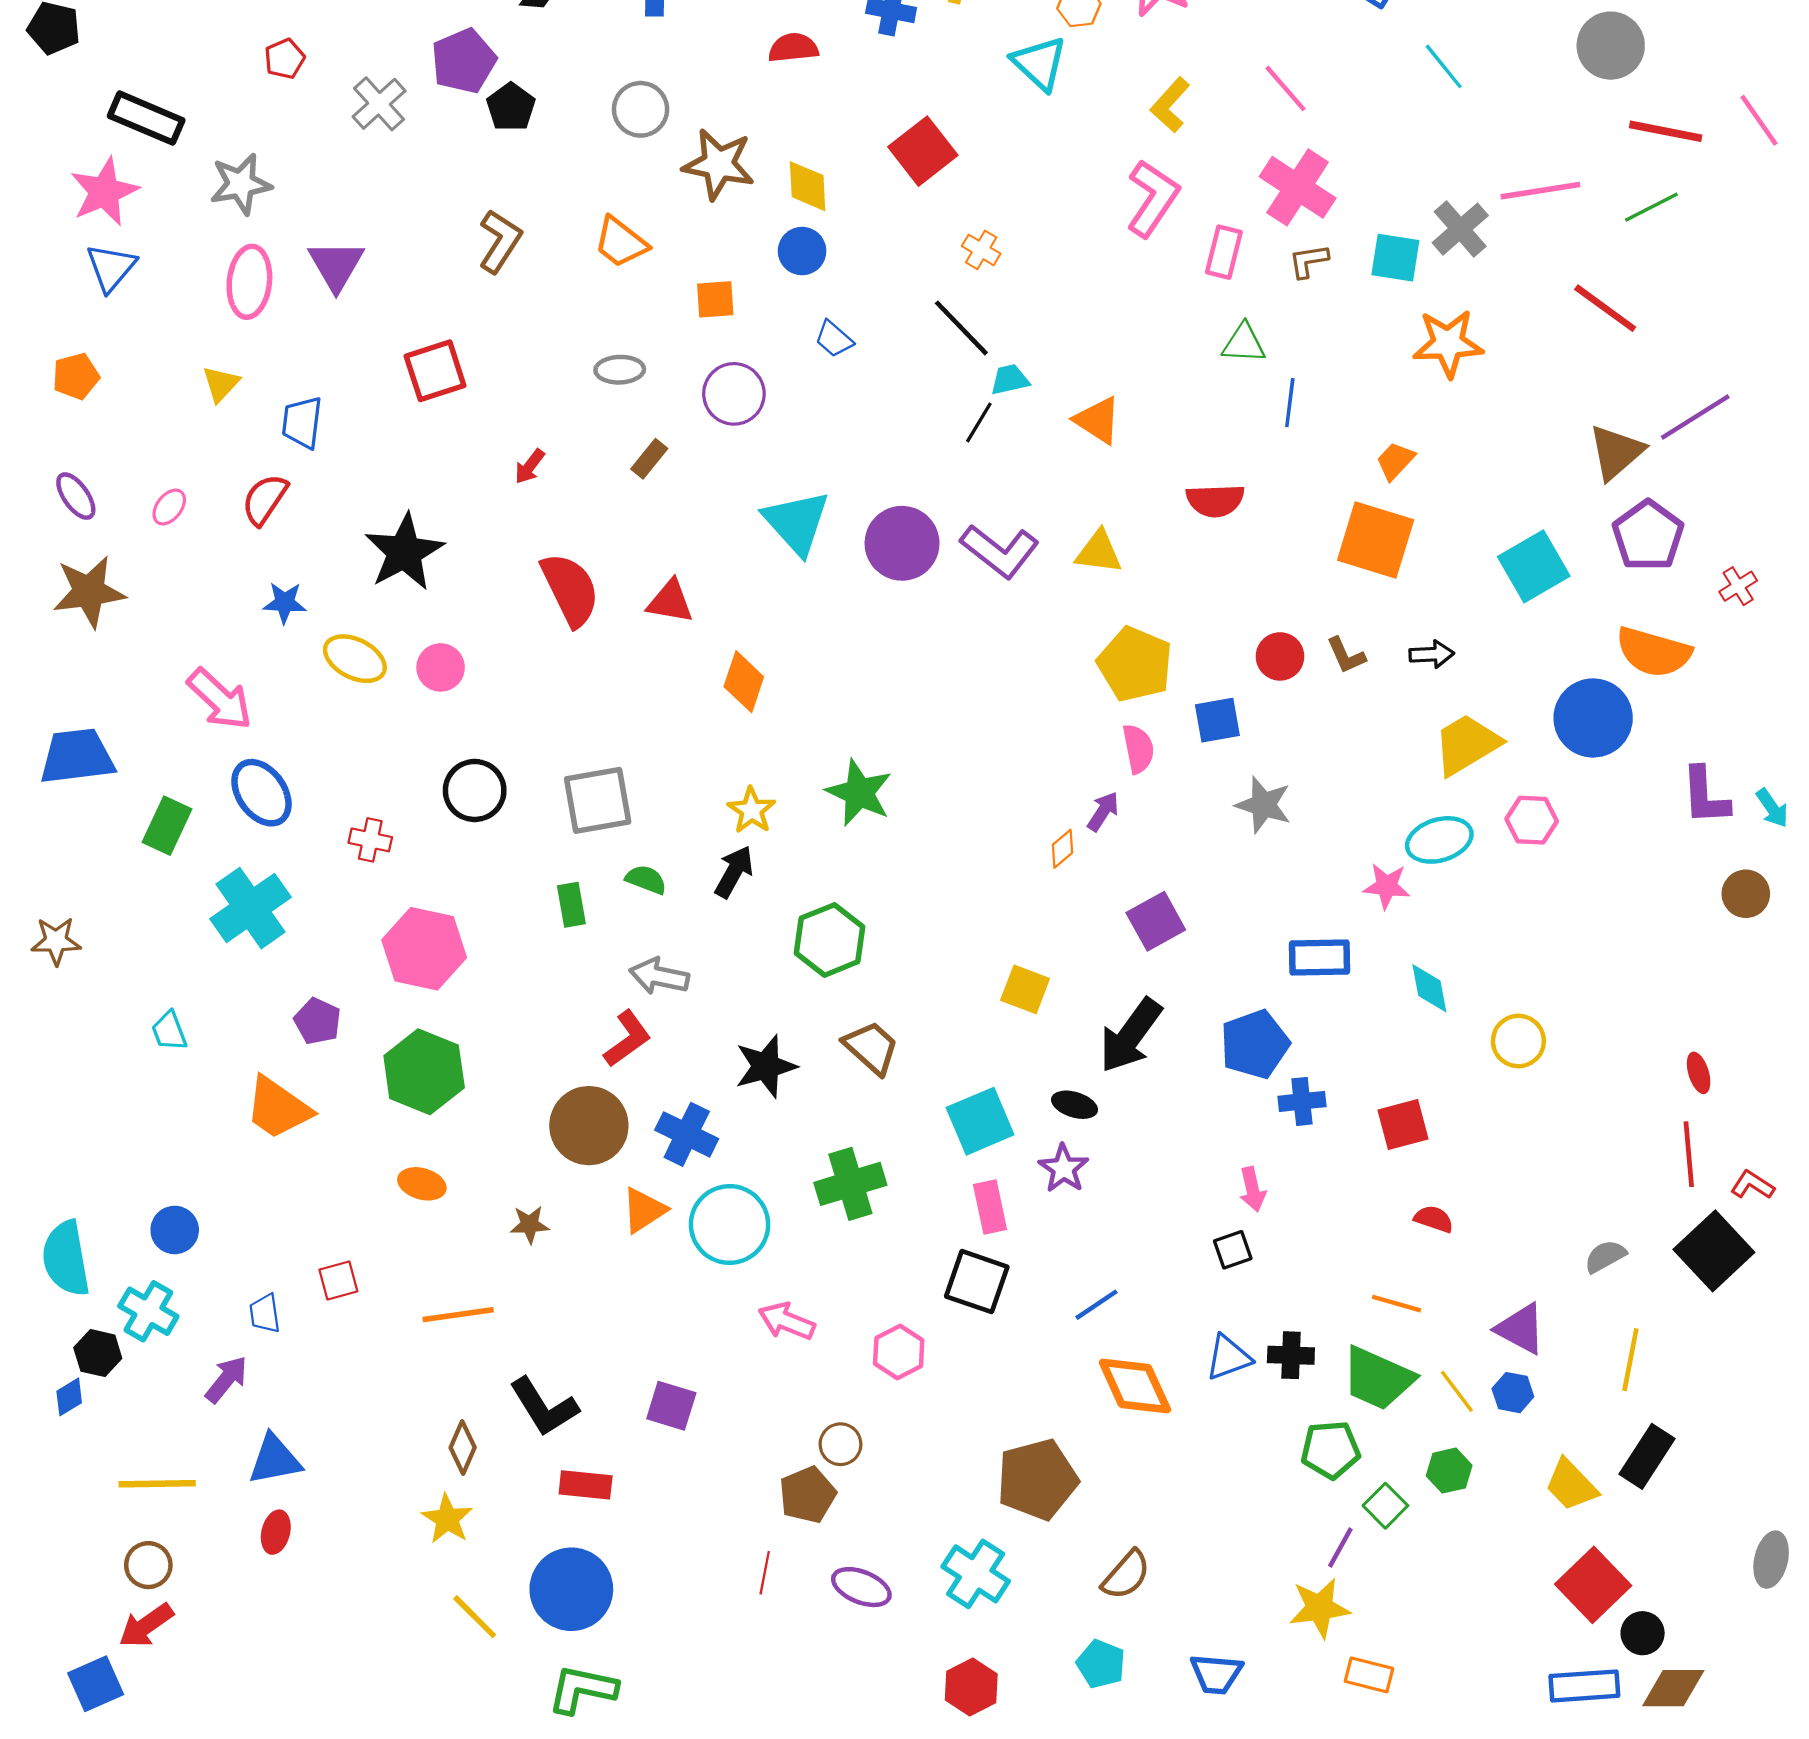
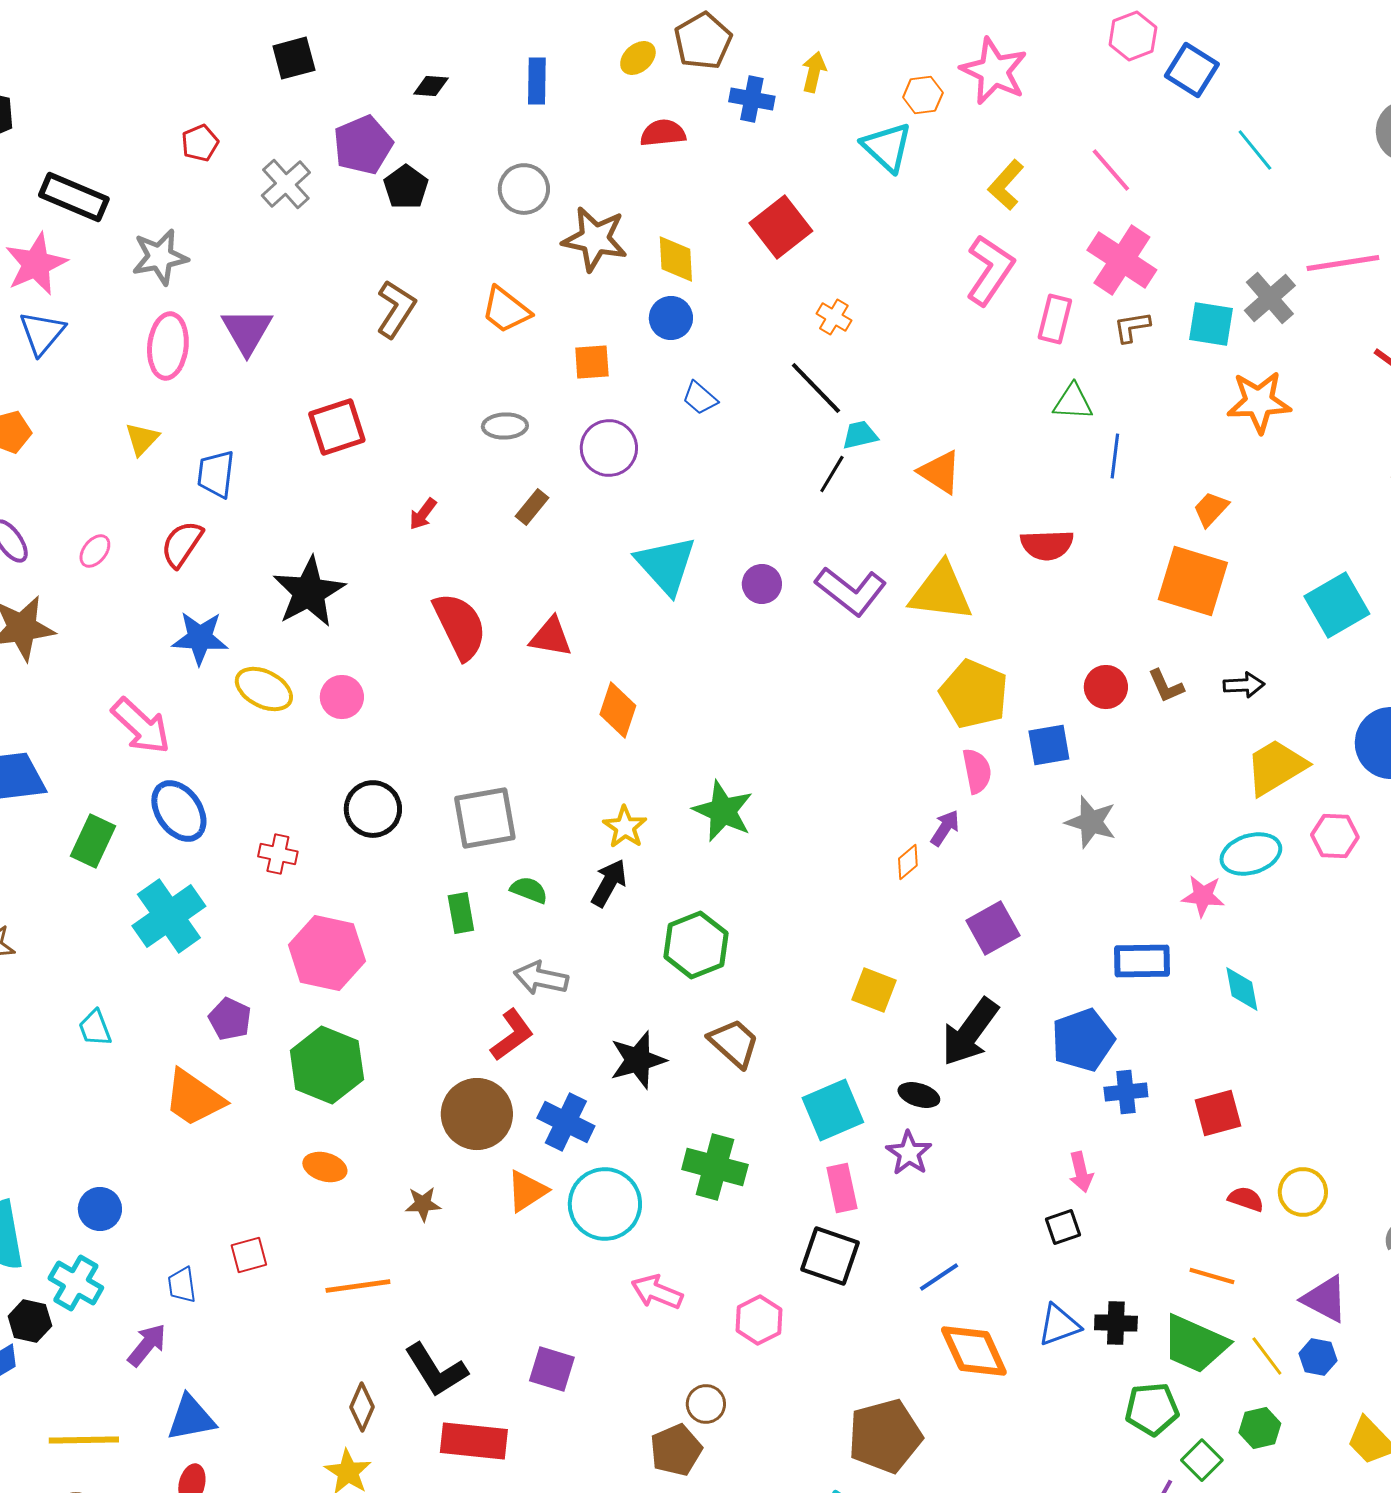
purple circle: (902, 543) -> (762, 584), size x0.6
yellow triangle: (1099, 552) -> (941, 592), size x1.5
blue star: (285, 603) -> (200, 638), size x1.4
yellow circle: (1518, 1041) -> (1303, 1192), moved
green cross: (850, 1184) -> (715, 1167), turned 32
red rectangle: (586, 1485) -> (474, 1441), size x1.4

